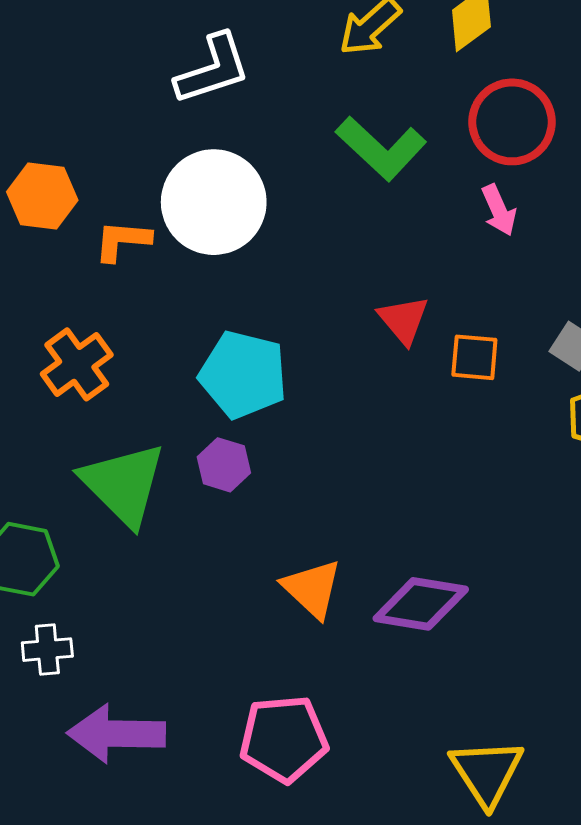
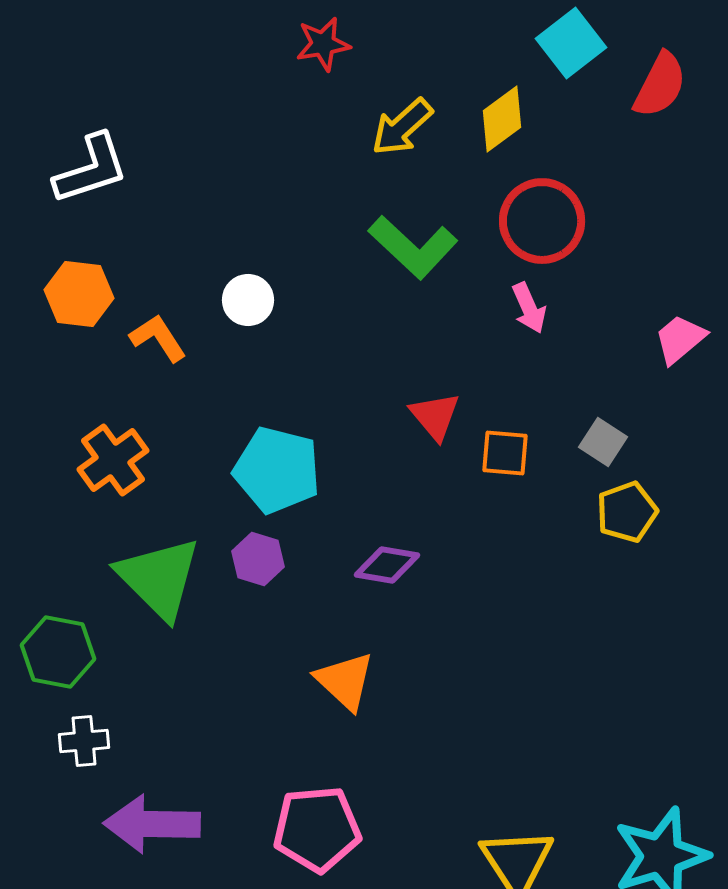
white L-shape: (213, 69) -> (91, 169), moved
white circle: (214, 202) -> (248, 300), size x0.5
orange L-shape: (122, 241) -> (158, 338), turned 52
purple diamond: (421, 604) -> (387, 565), moved, size x0.7

